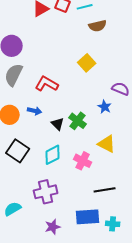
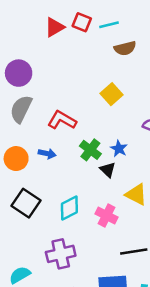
blue star: (105, 107) -> (119, 149), moved
green cross: (78, 121) -> (90, 150), moved
black triangle: (58, 124) -> (108, 170), moved

